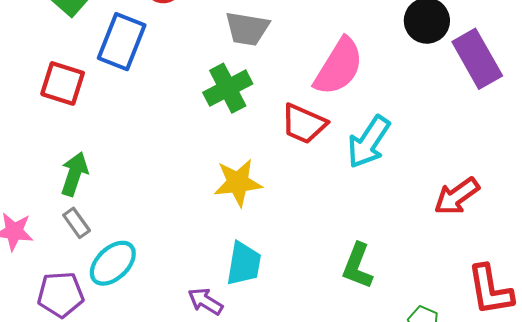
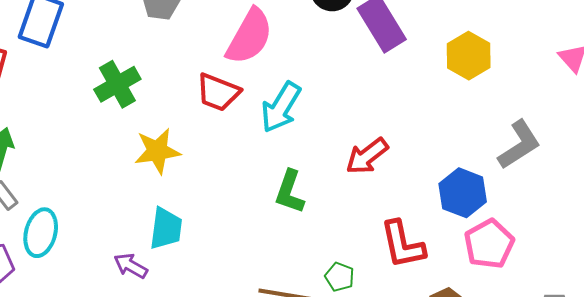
green cross: (228, 88) -> (117, 84), moved
cyan ellipse: (113, 263) -> (41, 233), turned -30
green L-shape: (357, 266) -> (290, 192), moved

